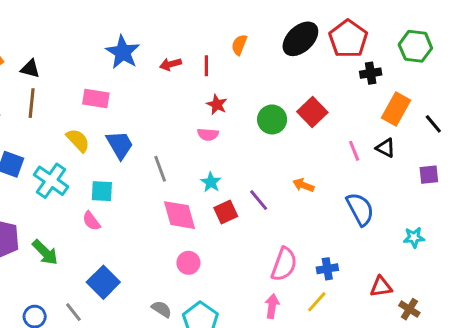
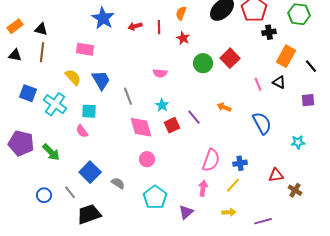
red star: (217, 105) -> (183, 38), moved
gray semicircle: (162, 309) -> (118, 183), moved

